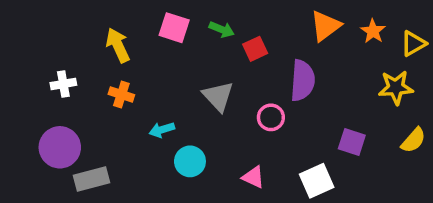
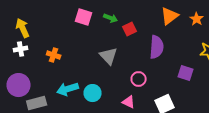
yellow arrow: (118, 45) -> (23, 28), moved
pink circle: (271, 117) -> (139, 79), moved
cyan arrow: (162, 130) -> (68, 89), moved, size x1.5
purple square: (352, 142) -> (186, 73), moved

